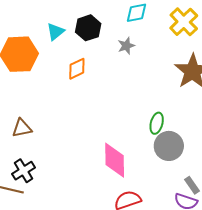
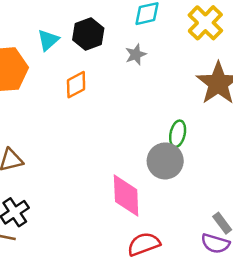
green ellipse: (157, 123) -> (178, 134), moved
gray circle: (169, 146) -> (165, 161), moved

